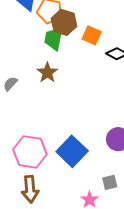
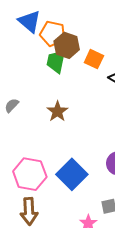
brown star: (47, 73) -> (57, 111), moved

